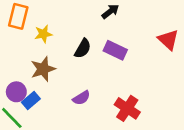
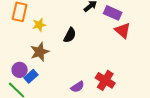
red triangle: (168, 40) -> (123, 30), moved
purple rectangle: (115, 50) -> (113, 13), moved
purple semicircle: (81, 98) -> (78, 87), moved

